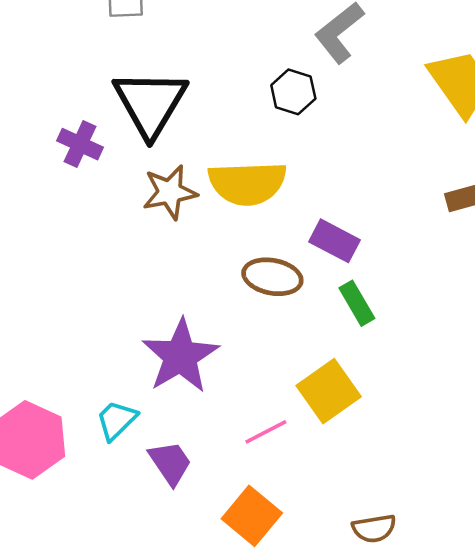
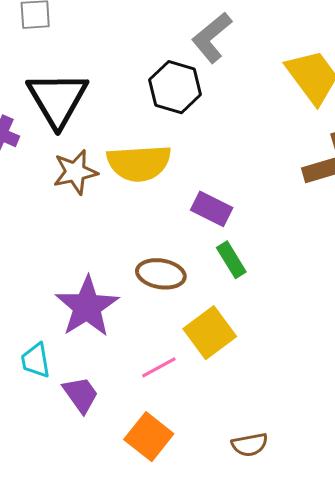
black hexagon: (293, 92) -> (175, 87), size x1.4
brown ellipse: (272, 277) -> (161, 274), moved
cyan trapezoid: (116, 420) -> (36, 360), turned -54

